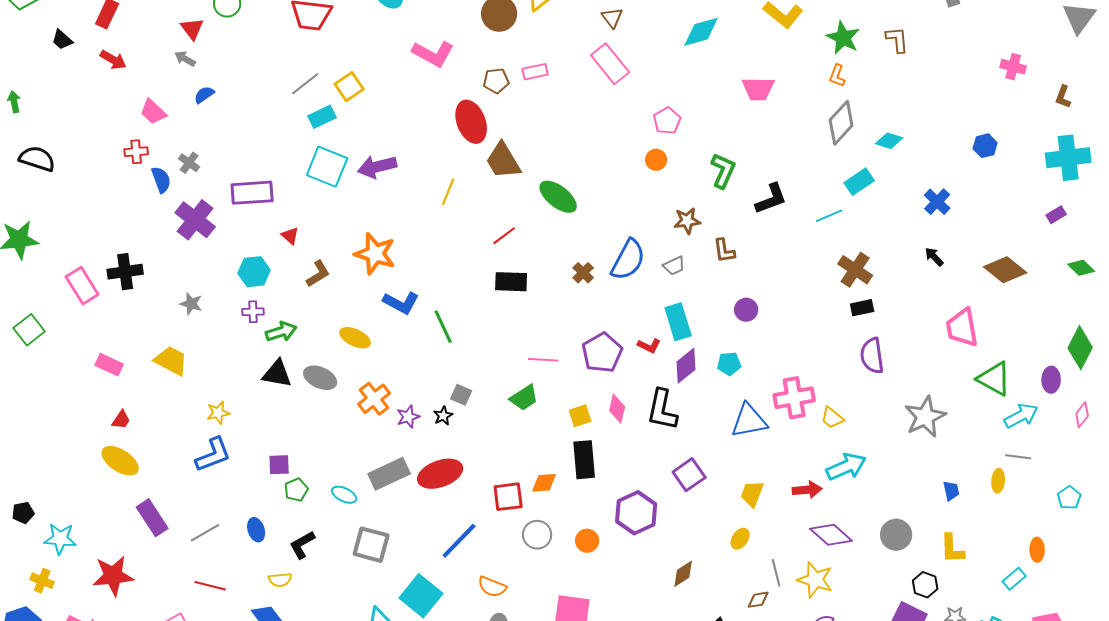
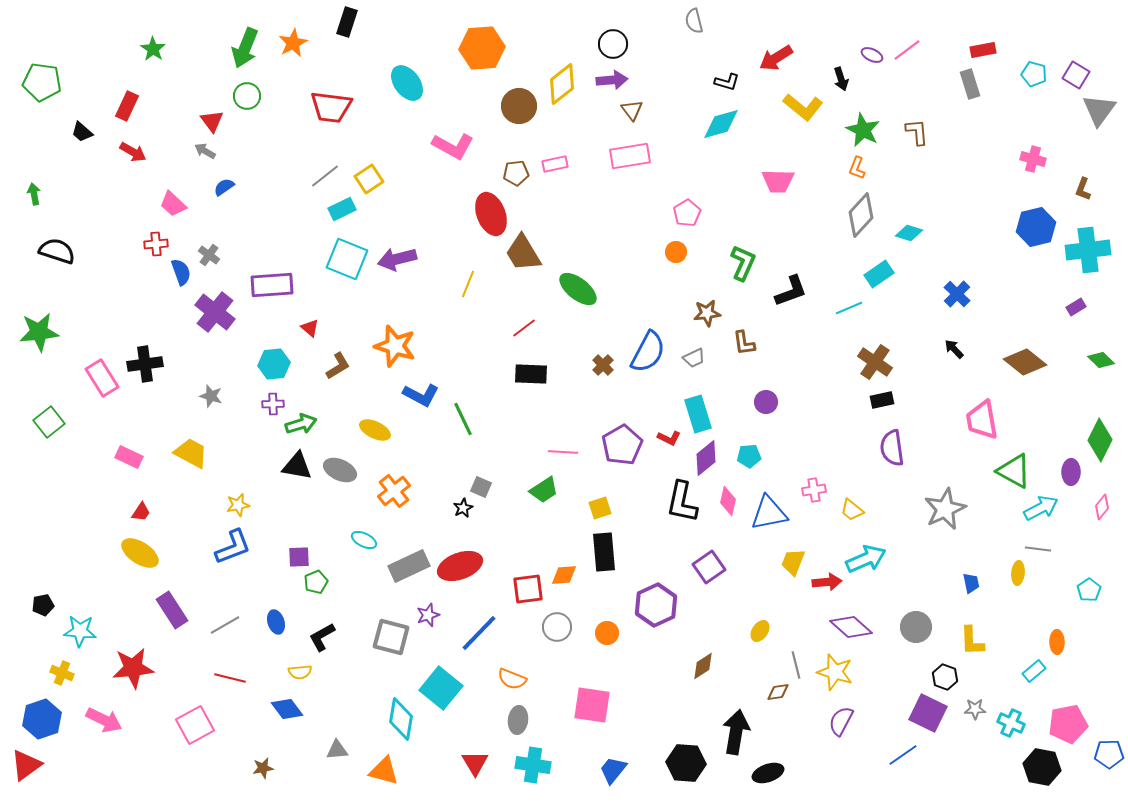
pink rectangle: (610, 64) -> (630, 156), turned -60
blue hexagon: (985, 146) -> (1036, 227), moved, size x1.6
pink cross: (794, 398) -> (814, 490), size x0.6
pink diamond: (617, 409) -> (728, 501), moved
purple star: (408, 417) -> (428, 615), moved
yellow trapezoid: (752, 494) -> (793, 562), moved
cyan ellipse: (344, 495) -> (364, 540), moved

